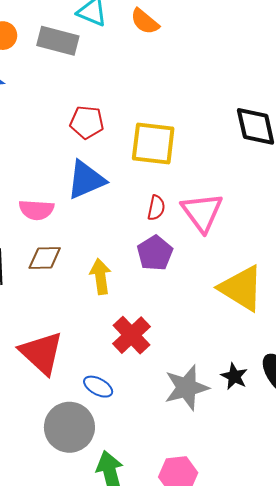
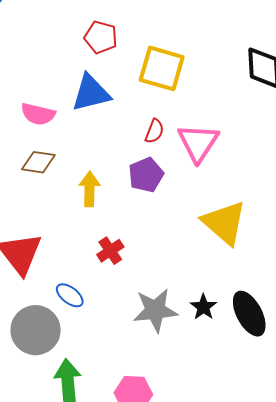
red cross: (132, 335) -> (110, 251), size x0.7

